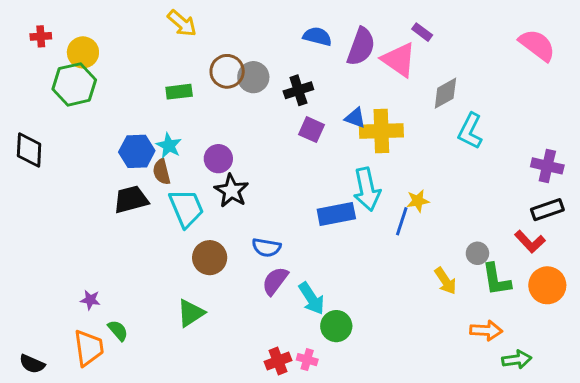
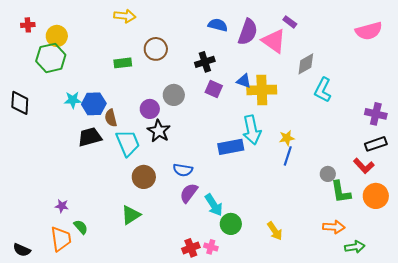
yellow arrow: (182, 23) -> (125, 16), turned -35
pink semicircle: (537, 45) -> (369, 31), turned 128
gray circle: (253, 77) -> (174, 95), moved
cyan star: (169, 146) -> (73, 100), moved, turned -30
blue line: (402, 221) -> (288, 156), moved
yellow arrow: (445, 281) -> (275, 231), moved

